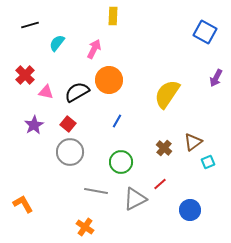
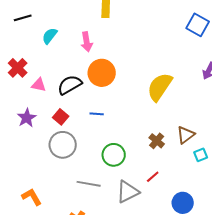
pink arrow: (94, 49) -> (87, 42), turned 144
blue line: (117, 121) -> (97, 114), moved, turned 64
orange L-shape: (23, 204) -> (32, 197), moved

